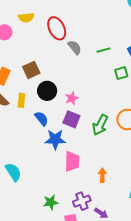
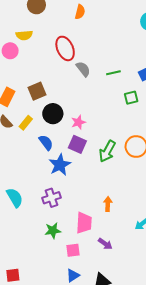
yellow semicircle: (26, 18) -> (24, 35), moved
yellow rectangle: (21, 100) -> (26, 123), turned 32
blue star: (55, 139) -> (60, 165), turned -30
pink trapezoid: (72, 161) -> (84, 223), moved
purple cross: (82, 201) -> (51, 198), moved

